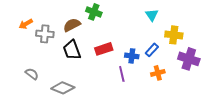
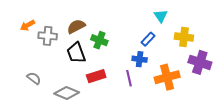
green cross: (94, 12) -> (99, 40), moved
red rectangle: (104, 49) -> (96, 76), moved
blue rectangle: (152, 50) -> (148, 39), moved
orange cross: (158, 73) -> (167, 77), size x1.6

